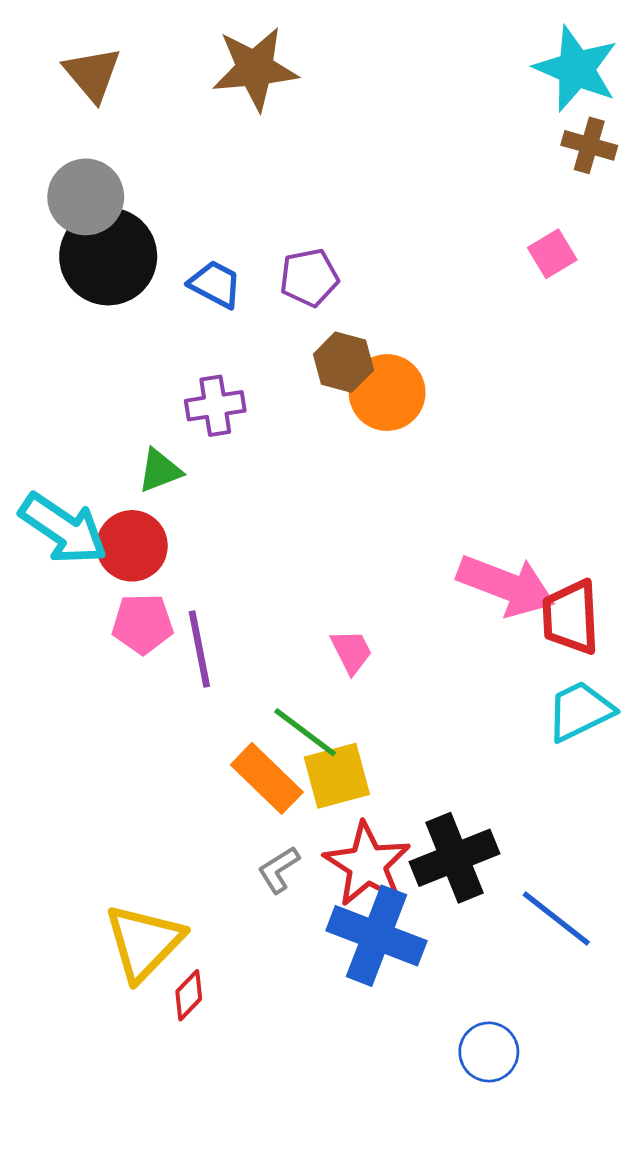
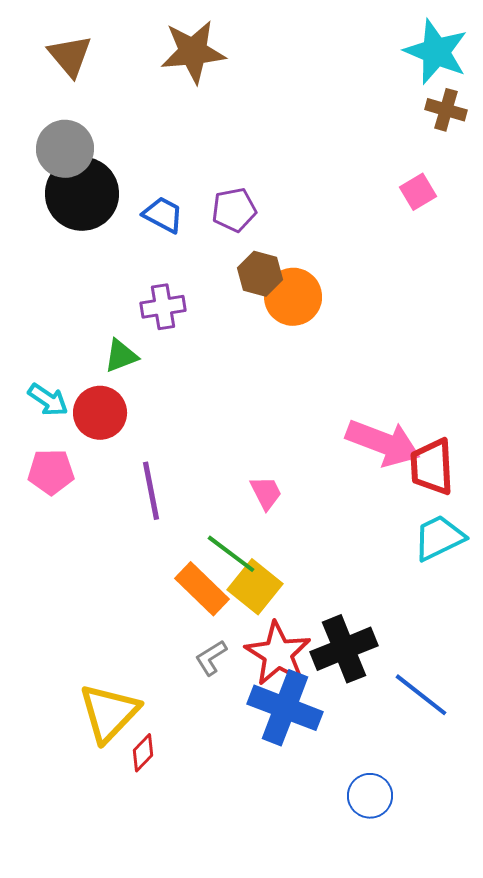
cyan arrow: (63, 529) -> (48, 400), size x0.6
pink pentagon: (143, 624) -> (51, 472), moved
yellow square: (337, 776) -> (255, 587), turned -36

